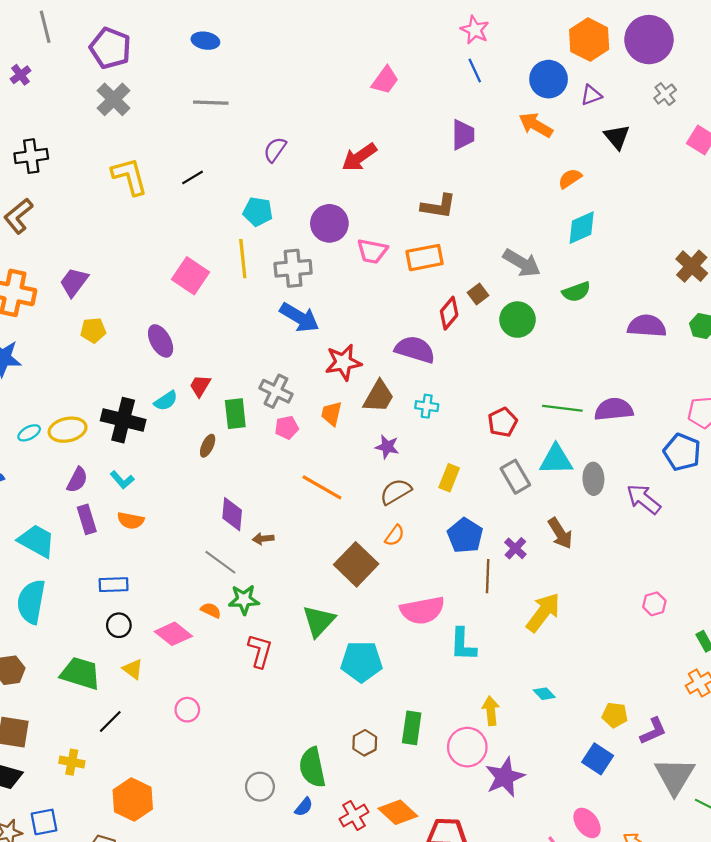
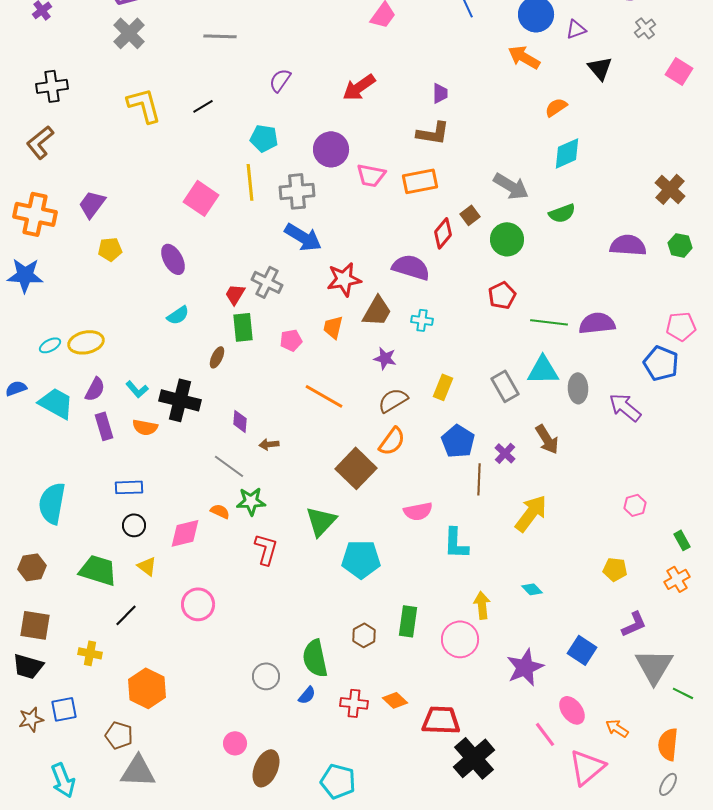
purple trapezoid: (463, 135) -> (440, 93), moved, size x0.7
red trapezoid: (200, 386) -> (235, 294), moved
gray cross: (276, 391) -> (267, 282), moved
black cross: (123, 420) -> (180, 400), moved
red pentagon: (503, 422) -> (502, 295), moved
purple diamond: (232, 514) -> (240, 421), size x0.7
orange semicircle: (395, 535) -> (392, 441), size x1.4
cyan trapezoid: (37, 541) -> (56, 403), moved
pink semicircle: (422, 610) -> (418, 511), size x0.7
pink diamond: (173, 634) -> (185, 533), turned -52
pink circle: (187, 710) -> (198, 604), size x1.4
yellow pentagon: (615, 715) -> (615, 569), moved
purple star: (505, 777) -> (525, 667), moved
orange diamond: (398, 812) -> (395, 700), size x0.7
red cross: (354, 815) -> (354, 703), turned 36

